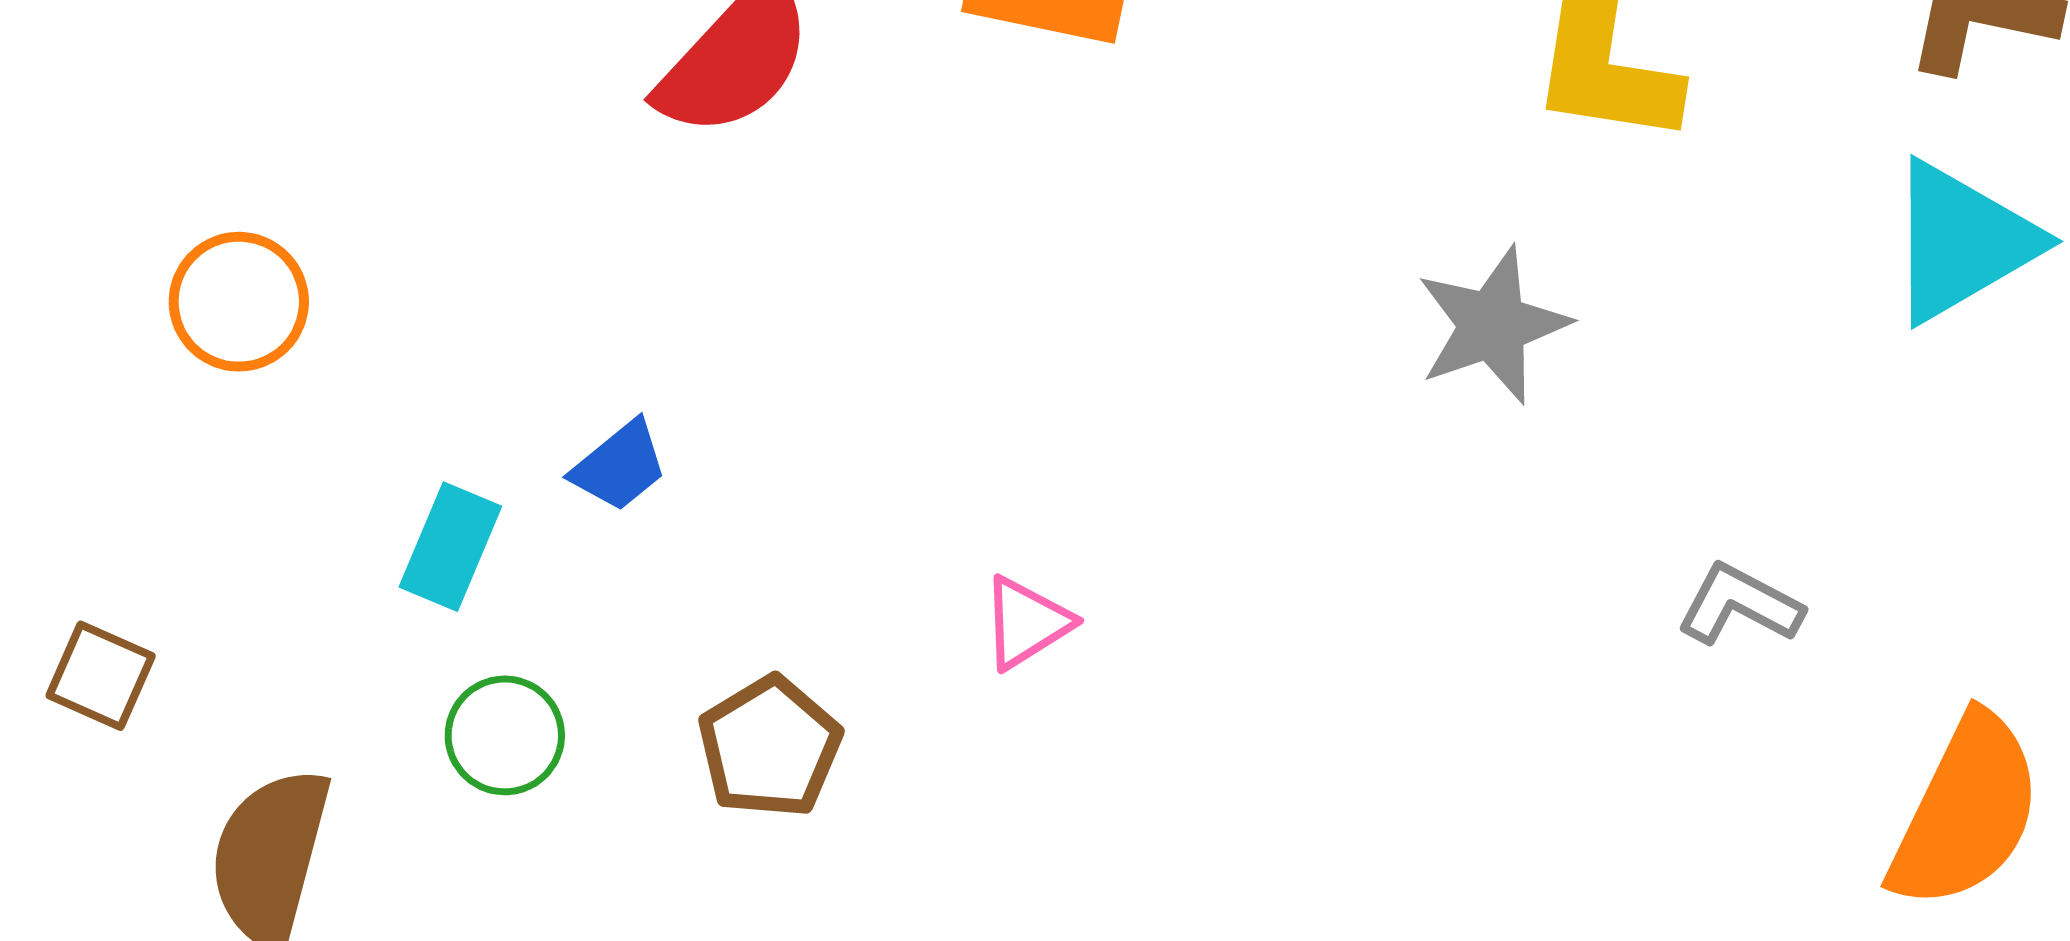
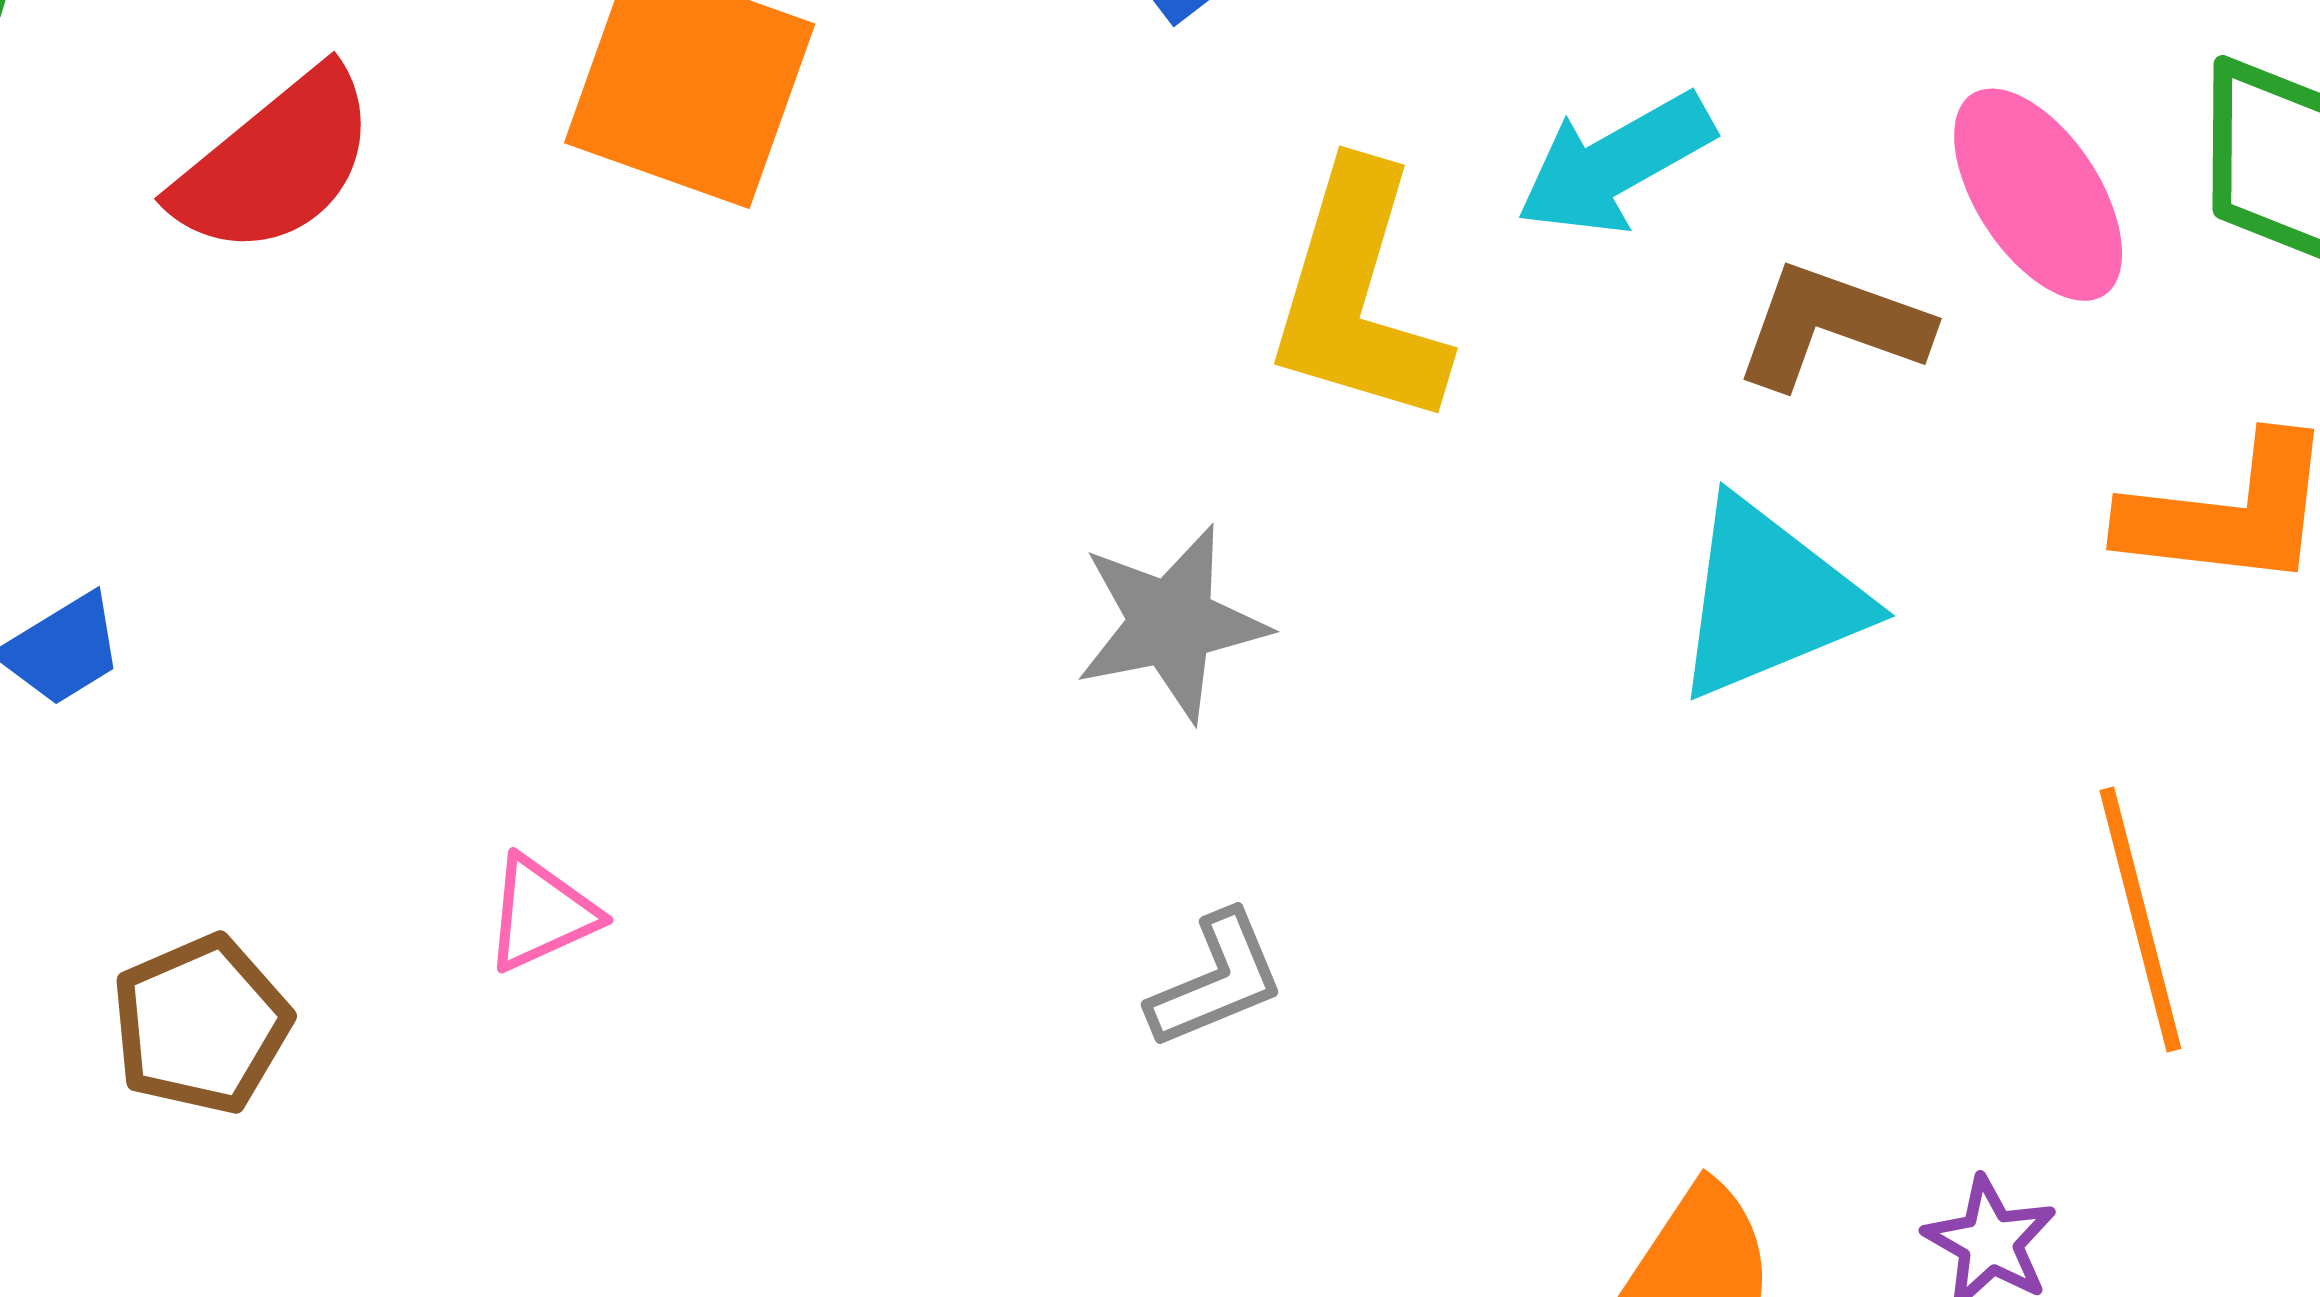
gray L-shape: (1740, 605) -> (1216, 980), moved, turned 122

